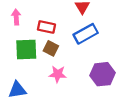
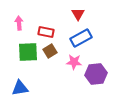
brown square: (51, 48) -> (50, 51), turned 32
pink star: (58, 74) -> (74, 62), moved

